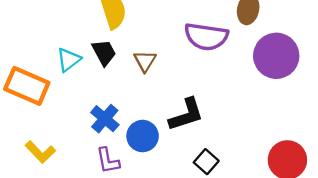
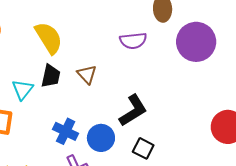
purple semicircle: (206, 37) -> (133, 41), size x0.7
black trapezoid: (104, 53) -> (51, 76), turned 55
black square: (206, 162) -> (143, 148), moved

